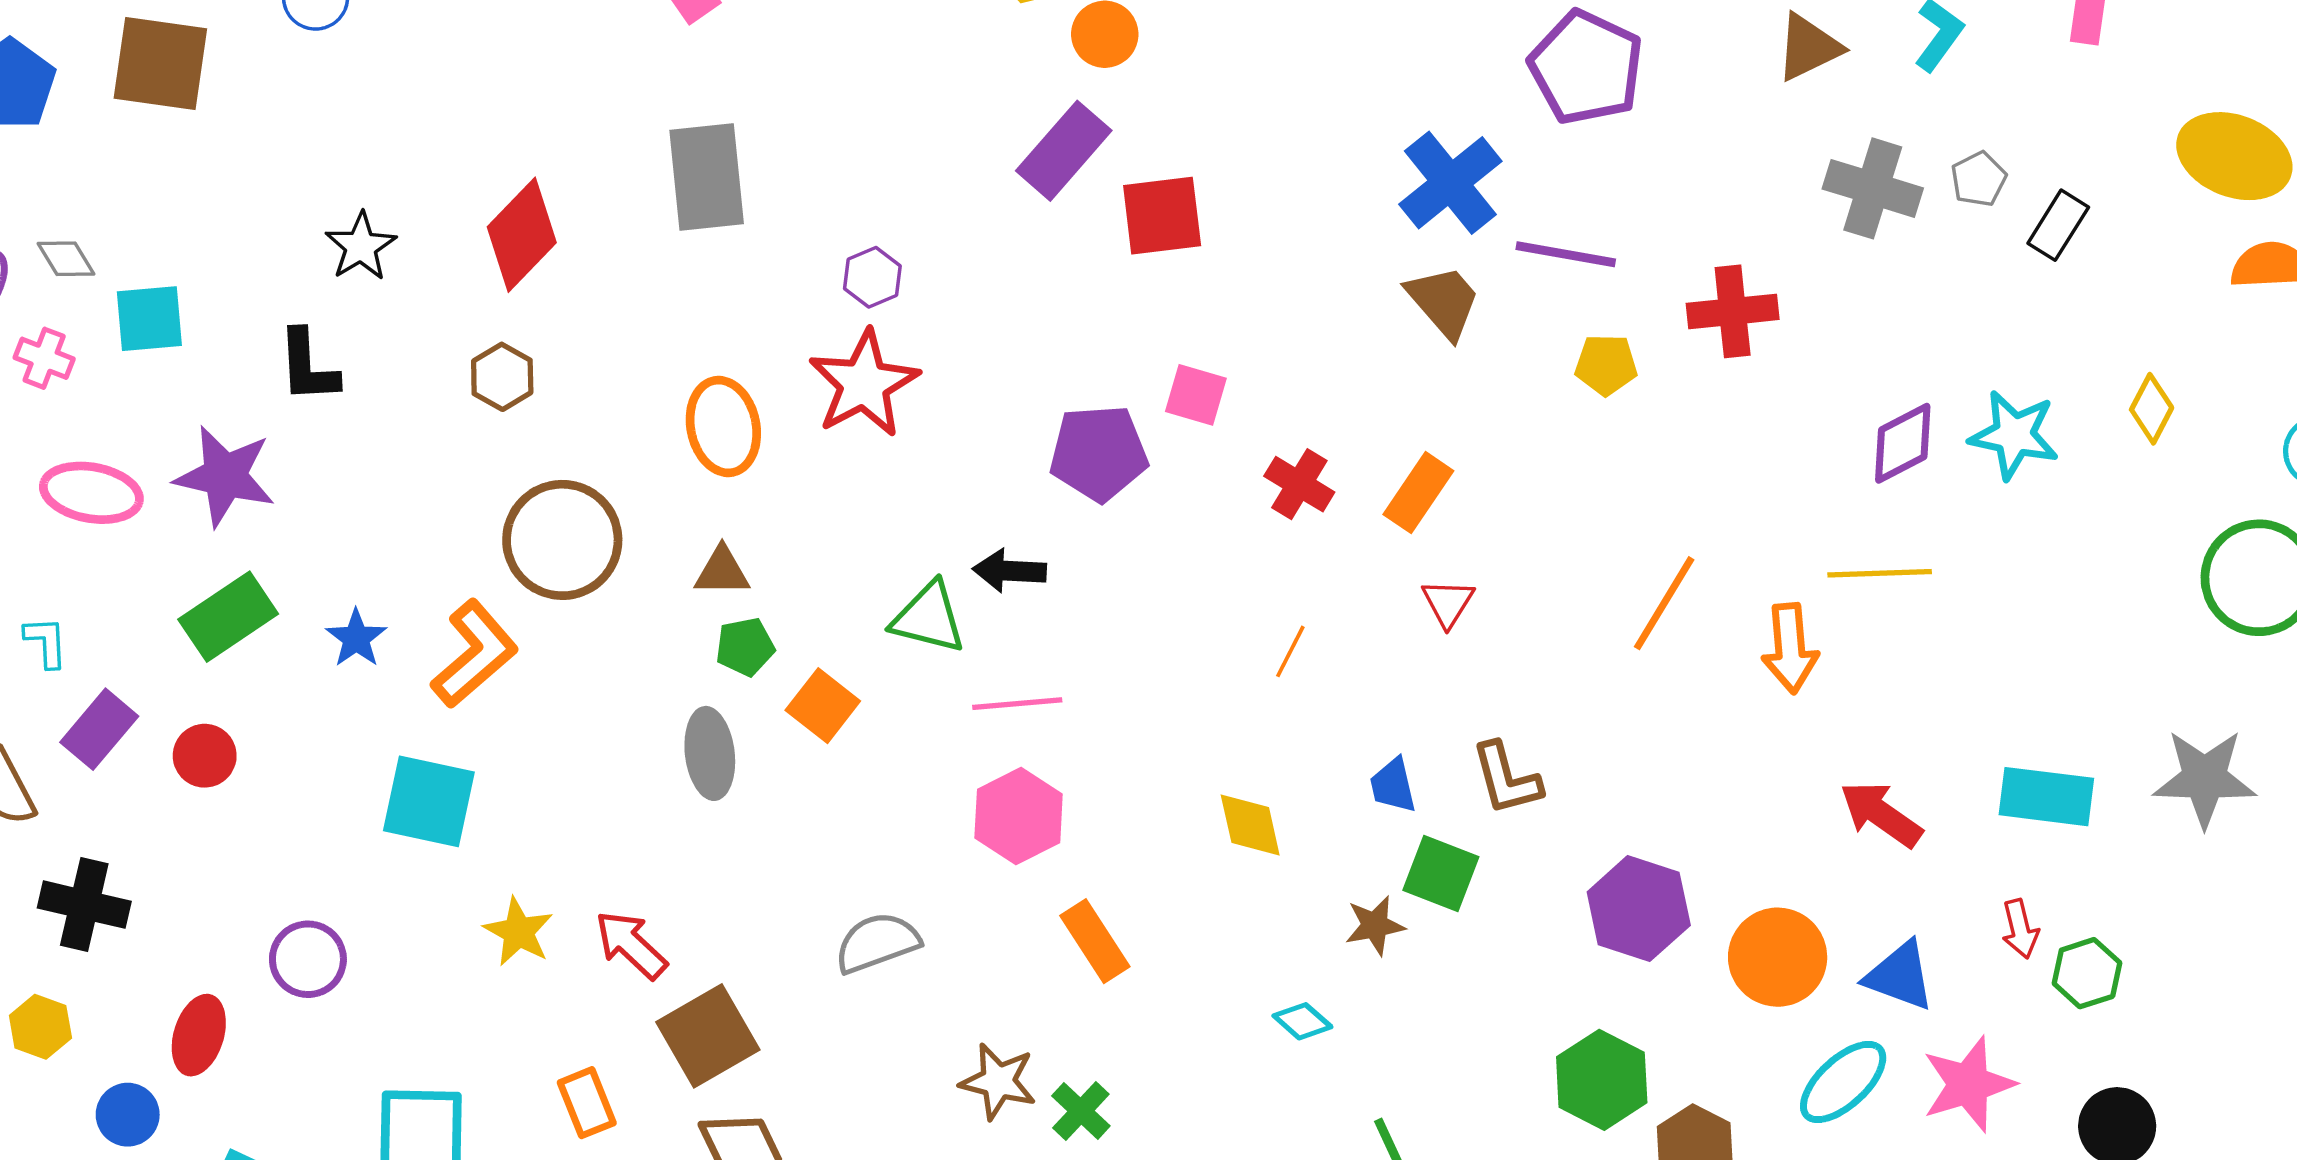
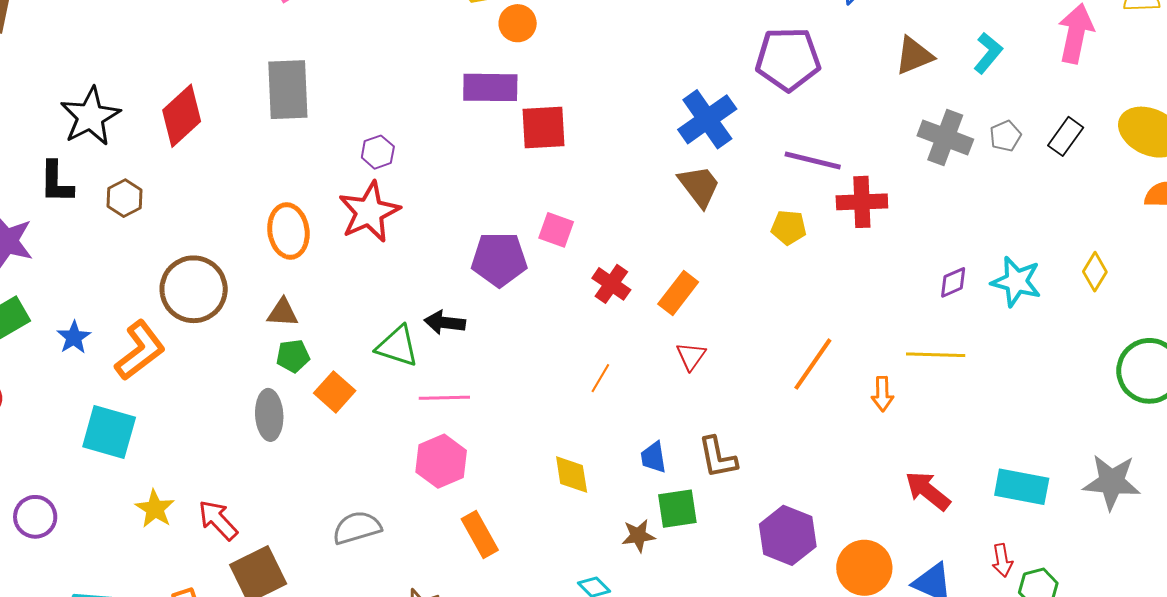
purple pentagon: (1586, 67) -> (788, 59), turned -30
purple rectangle: (1064, 151) -> (490, 87), turned 46
black rectangle: (2058, 225) -> (1066, 136), moved
black star: (361, 246) -> (90, 117), size x1.5
purple line: (1566, 254) -> (813, 160), moved
brown hexagon: (502, 377) -> (125, 198), moved
purple diamond: (1903, 443) -> (953, 282), size x0.7
orange arrow: (1790, 648) -> (882, 394), size x0.7
green square: (1441, 873) -> (677, 509), turned -33

